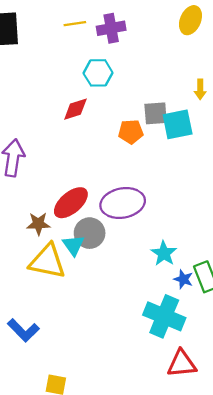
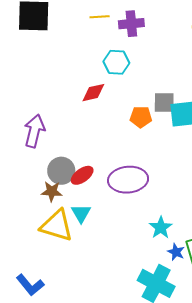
red ellipse: (71, 203) -> (82, 175), size x0.7
gray circle: (90, 233) -> (61, 171), moved

